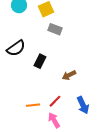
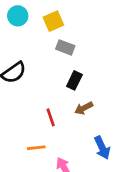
black rectangle: (40, 61) -> (74, 80), moved
red line: (55, 101) -> (51, 117), moved, turned -64

